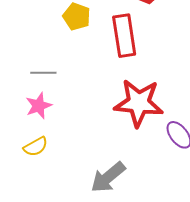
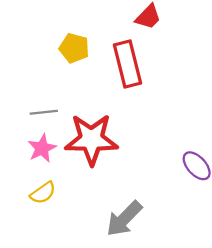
red star: (139, 103) -> (91, 139), moved

